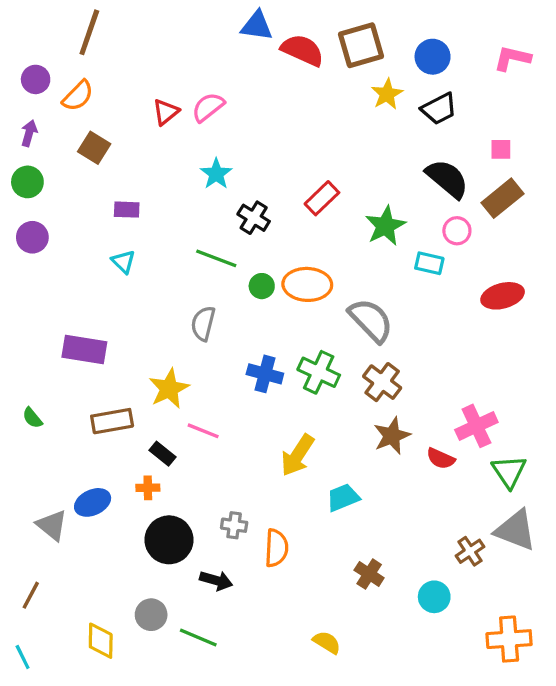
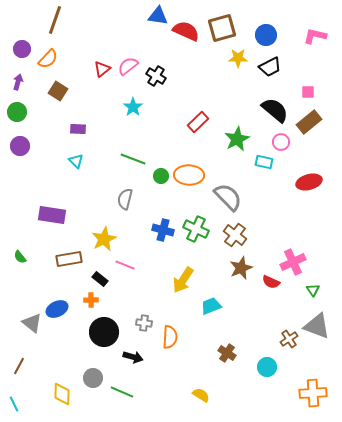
yellow star: (387, 94) -> (238, 58), turned 30
black cross: (254, 218) -> (156, 76), moved
green triangle: (509, 472) -> (313, 290), size x0.6

